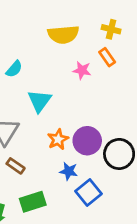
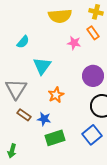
purple circle: (87, 141) -> (93, 76), moved
blue star: (69, 171) -> (44, 119), moved
blue square: (89, 192) -> (92, 135), moved
green rectangle: (33, 202) -> (55, 138), moved

